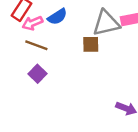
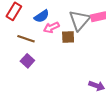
pink arrow: (32, 23) -> (51, 27), moved
gray triangle: (106, 23) -> (80, 20), turned -35

